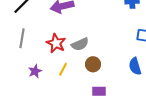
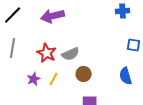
purple star: (35, 71) -> (34, 79), moved

